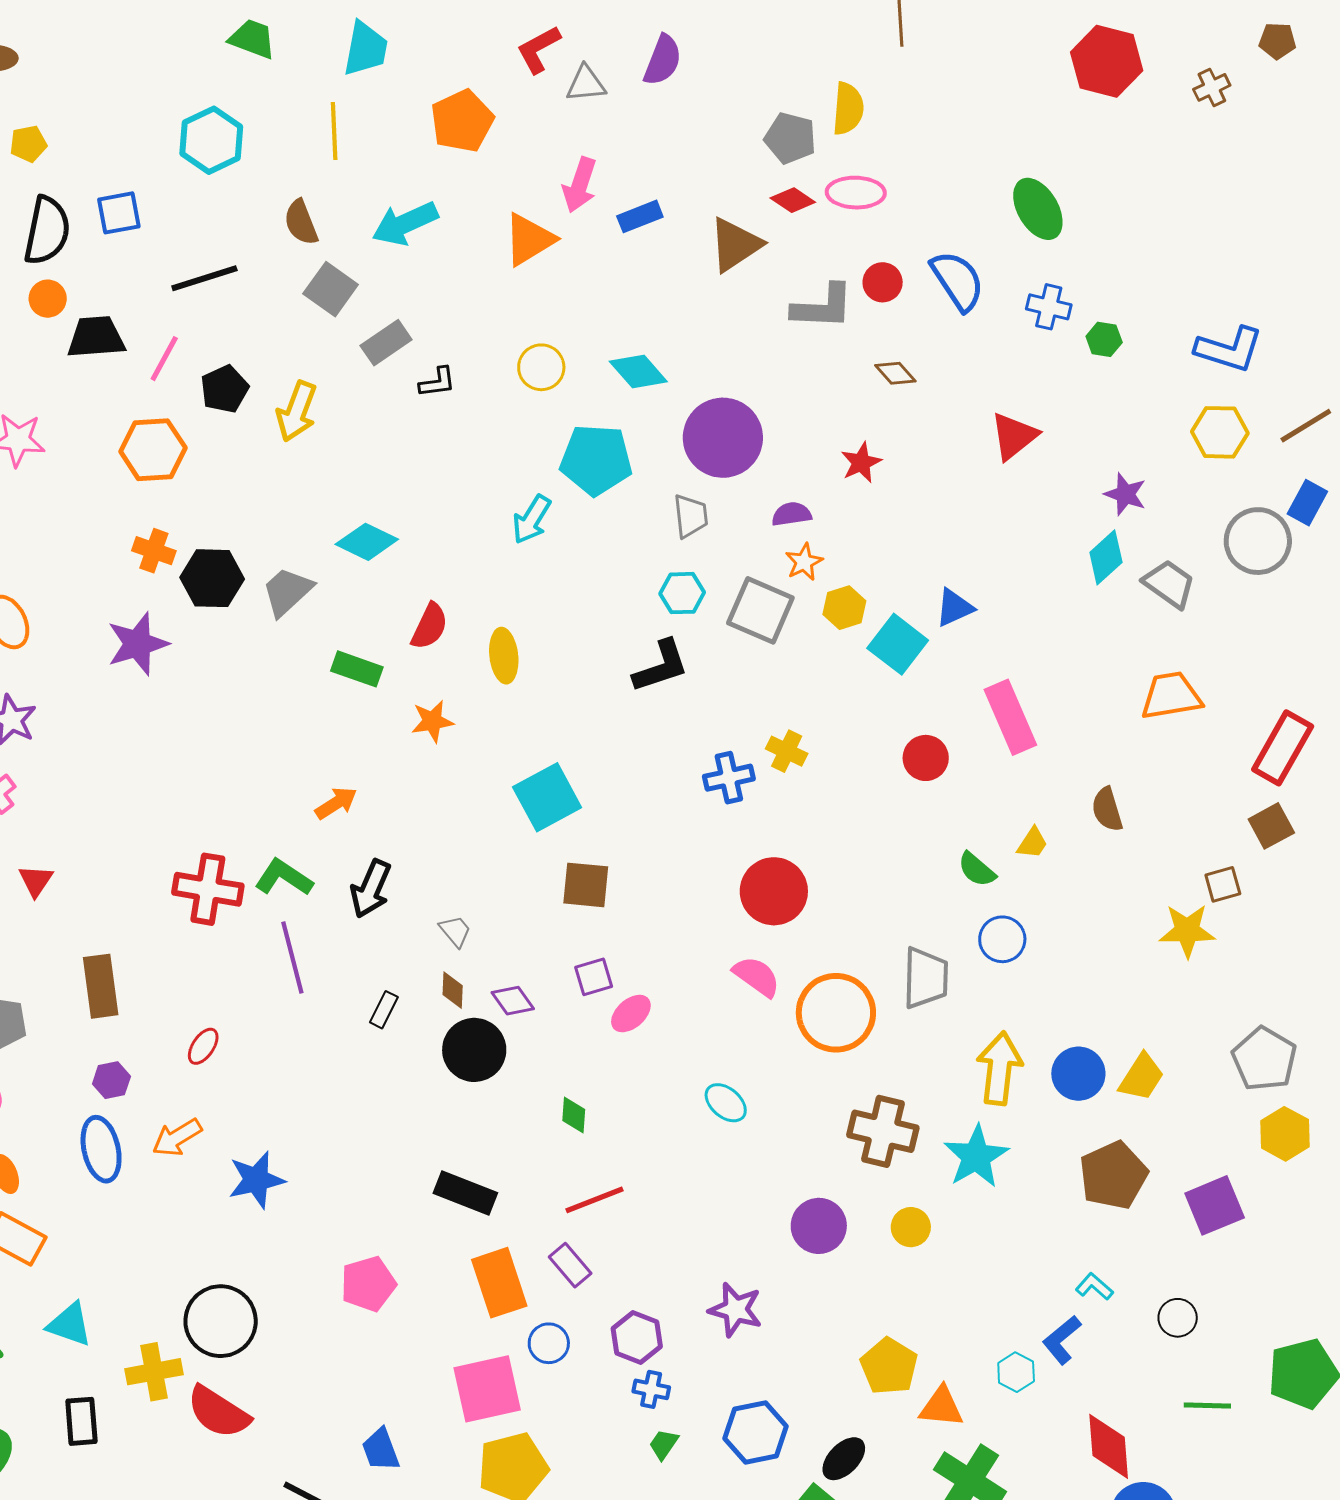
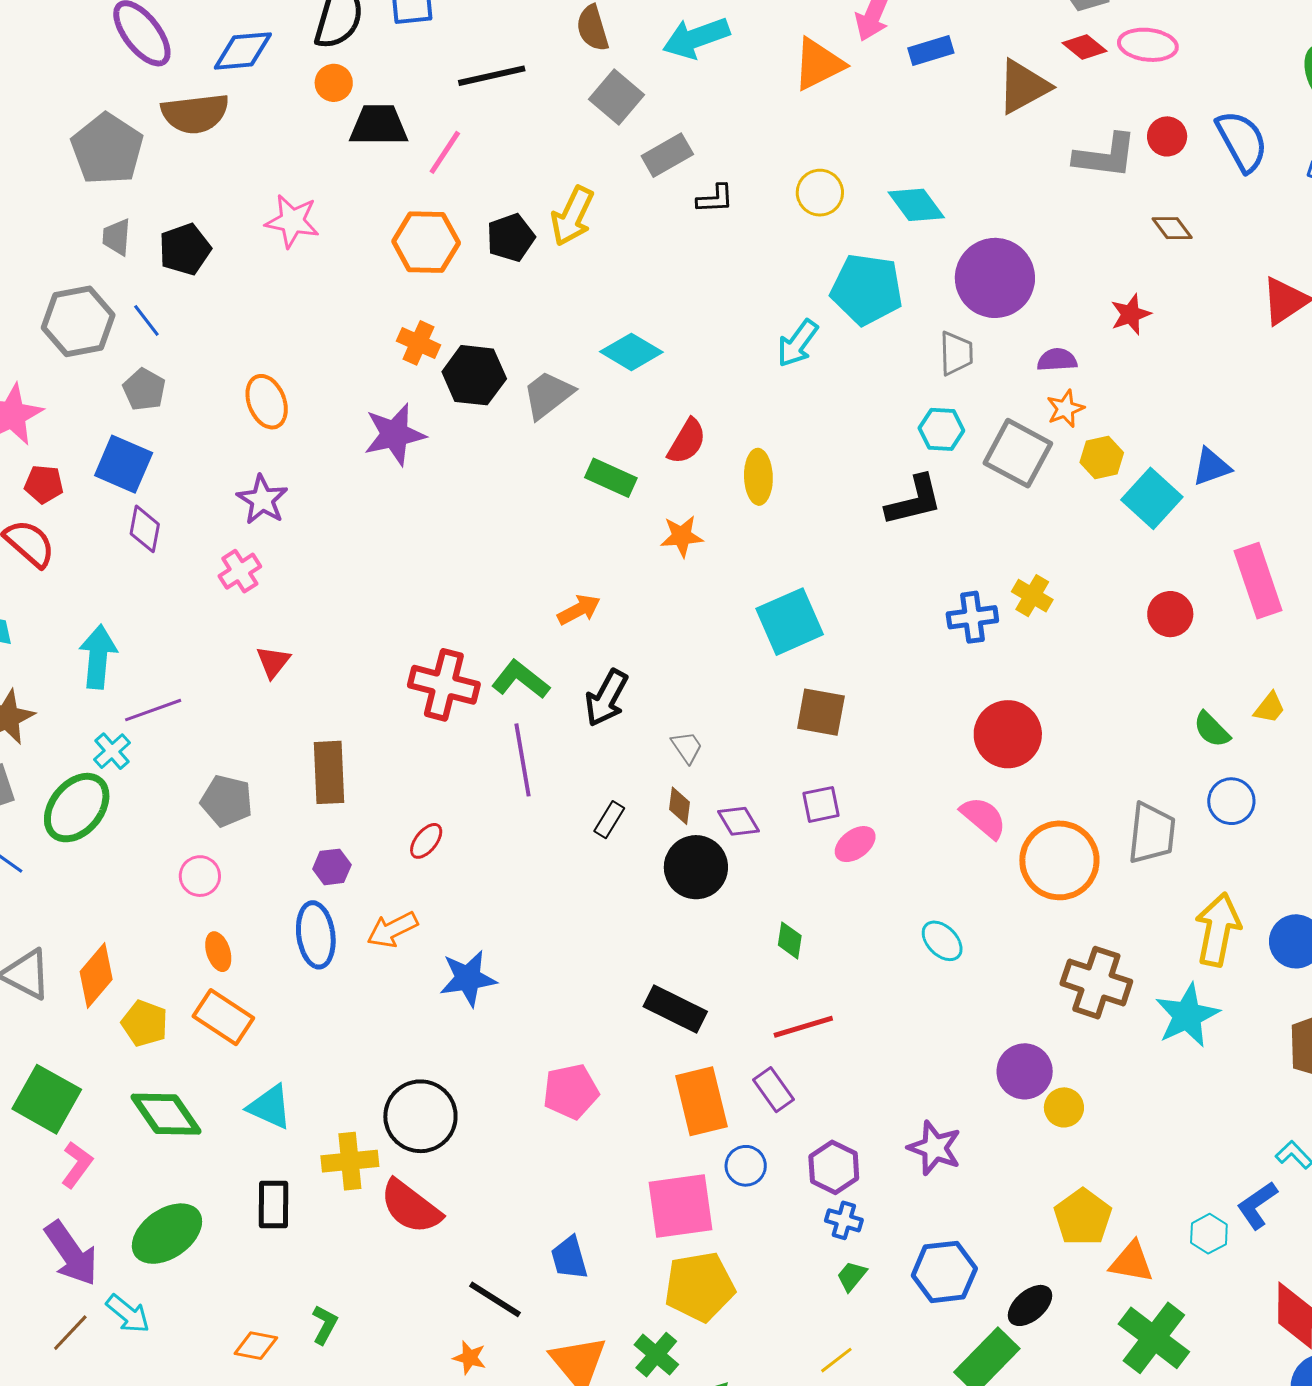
black pentagon: (224, 389) -> (511, 238), moved
yellow circle: (911, 1227) -> (1064, 1107), moved

